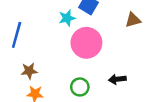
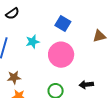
cyan star: (67, 18) -> (33, 42), moved

